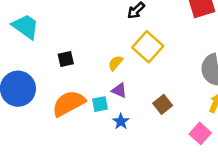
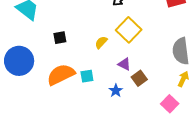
purple triangle: (119, 90) -> (124, 64), moved
blue star: (121, 121) -> (116, 91), moved

